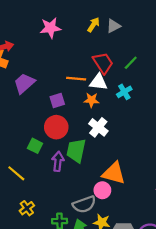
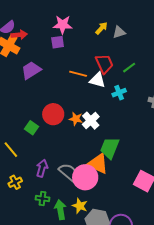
orange star: (91, 100) -> (76, 119), moved
purple square: (57, 101) -> (58, 42), moved
green trapezoid: (76, 151) -> (110, 148), moved
purple arrow: (58, 161) -> (42, 168), moved
pink circle: (102, 190) -> (85, 177), size x1.6
gray semicircle: (84, 204) -> (69, 172), moved, turned -130

